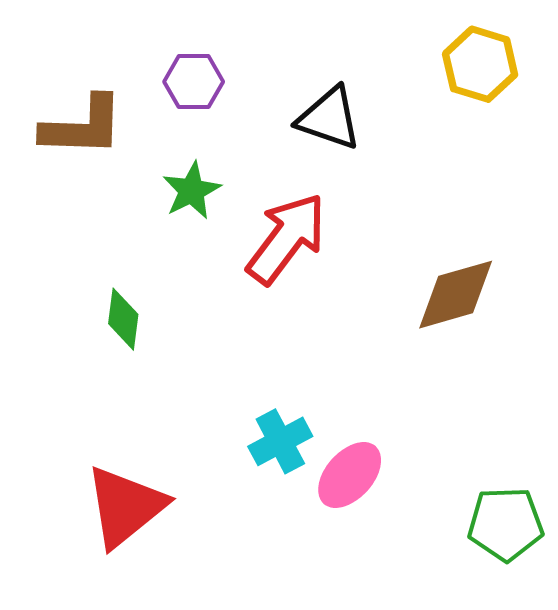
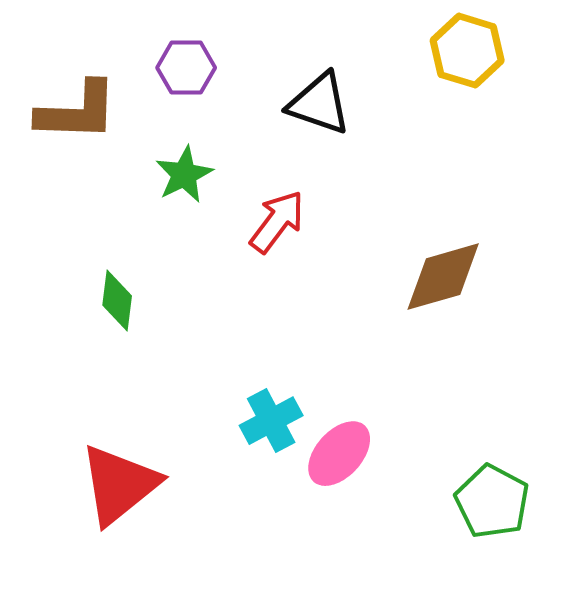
red arrow: (286, 239) -> (277, 222), size x0.7
green pentagon: (506, 524) -> (492, 502), turned 30

